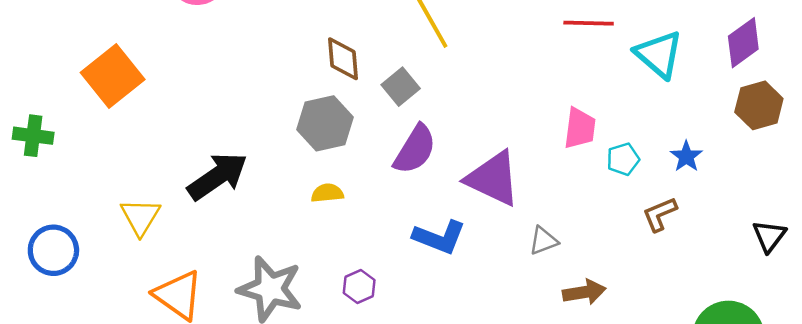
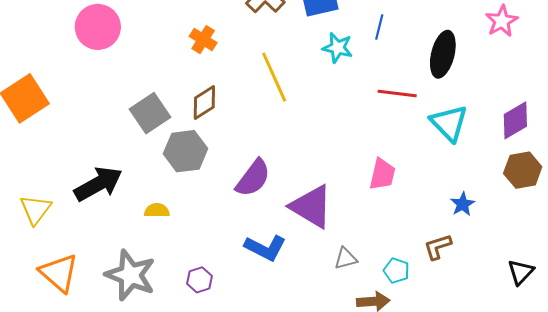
brown diamond: (343, 59) -> (204, 103), turned 57
gray square: (401, 87) -> (150, 113), moved, size x1.4
cyan pentagon: (623, 159) -> (396, 271), moved, turned 30
yellow semicircle: (327, 193) -> (157, 210), moved

